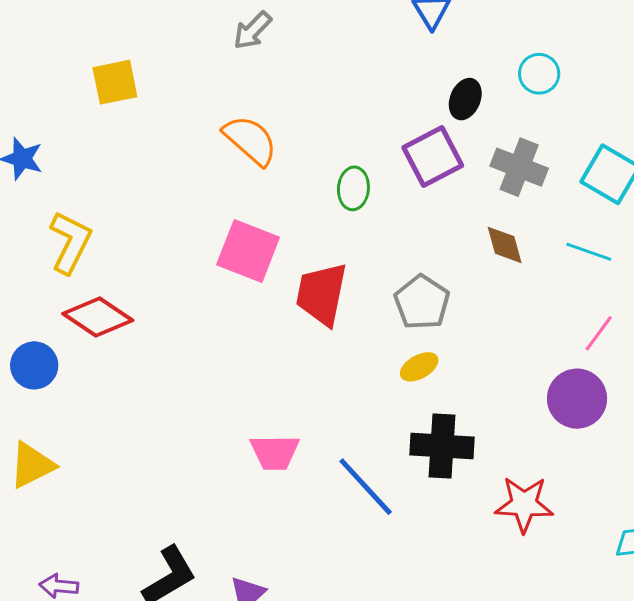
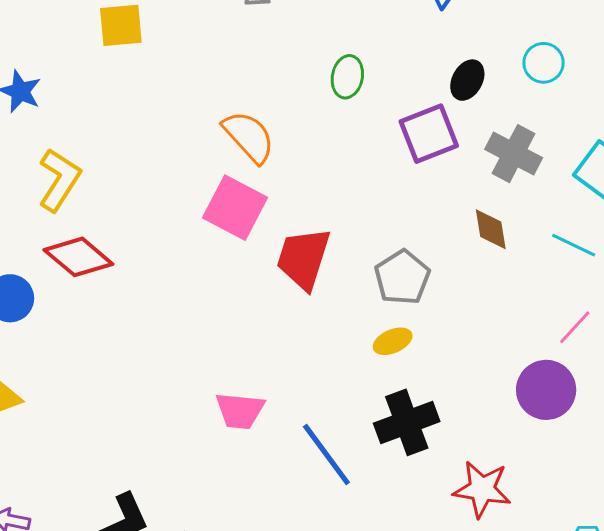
orange semicircle: (250, 140) -> (249, 137), moved
green ellipse: (353, 188) -> (347, 77), moved
black cross: (442, 446) -> (407, 422), turned -30

